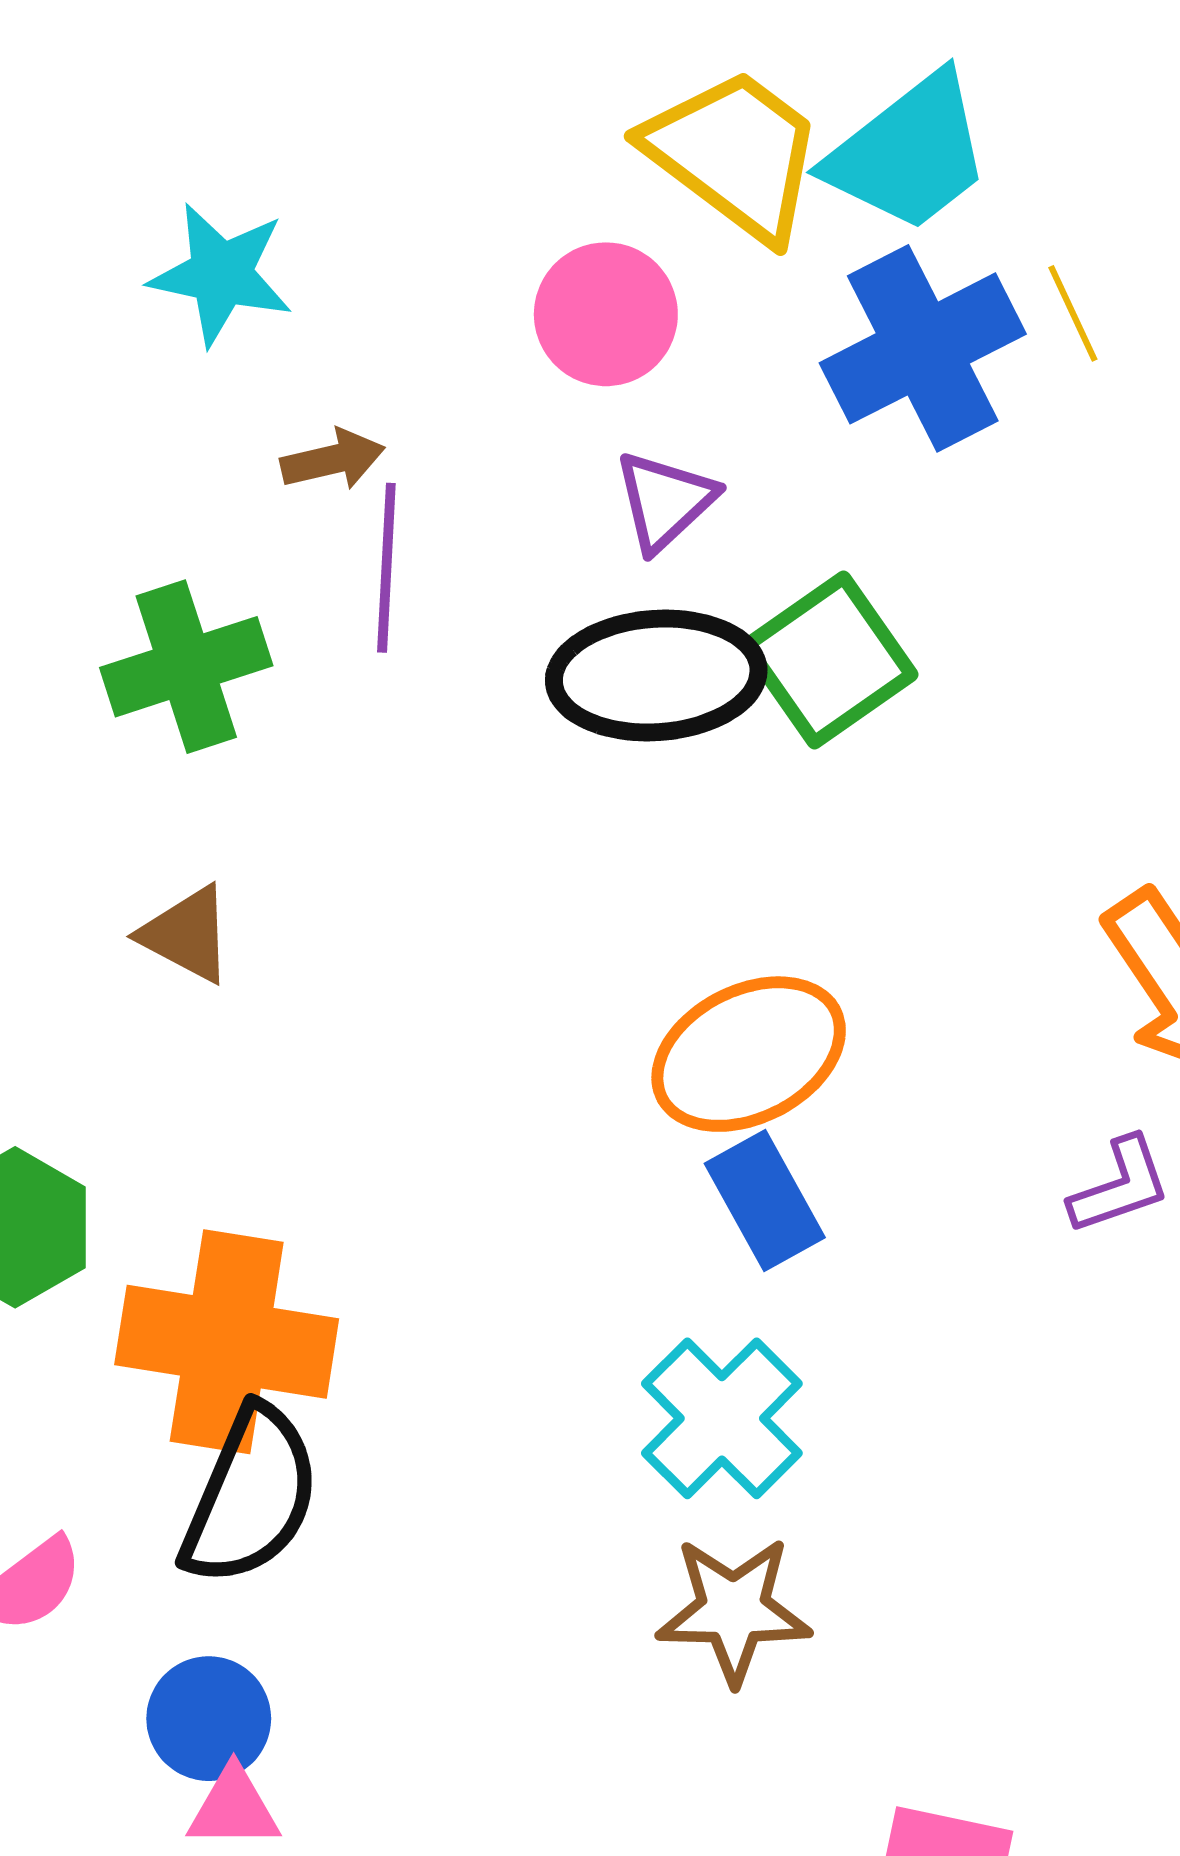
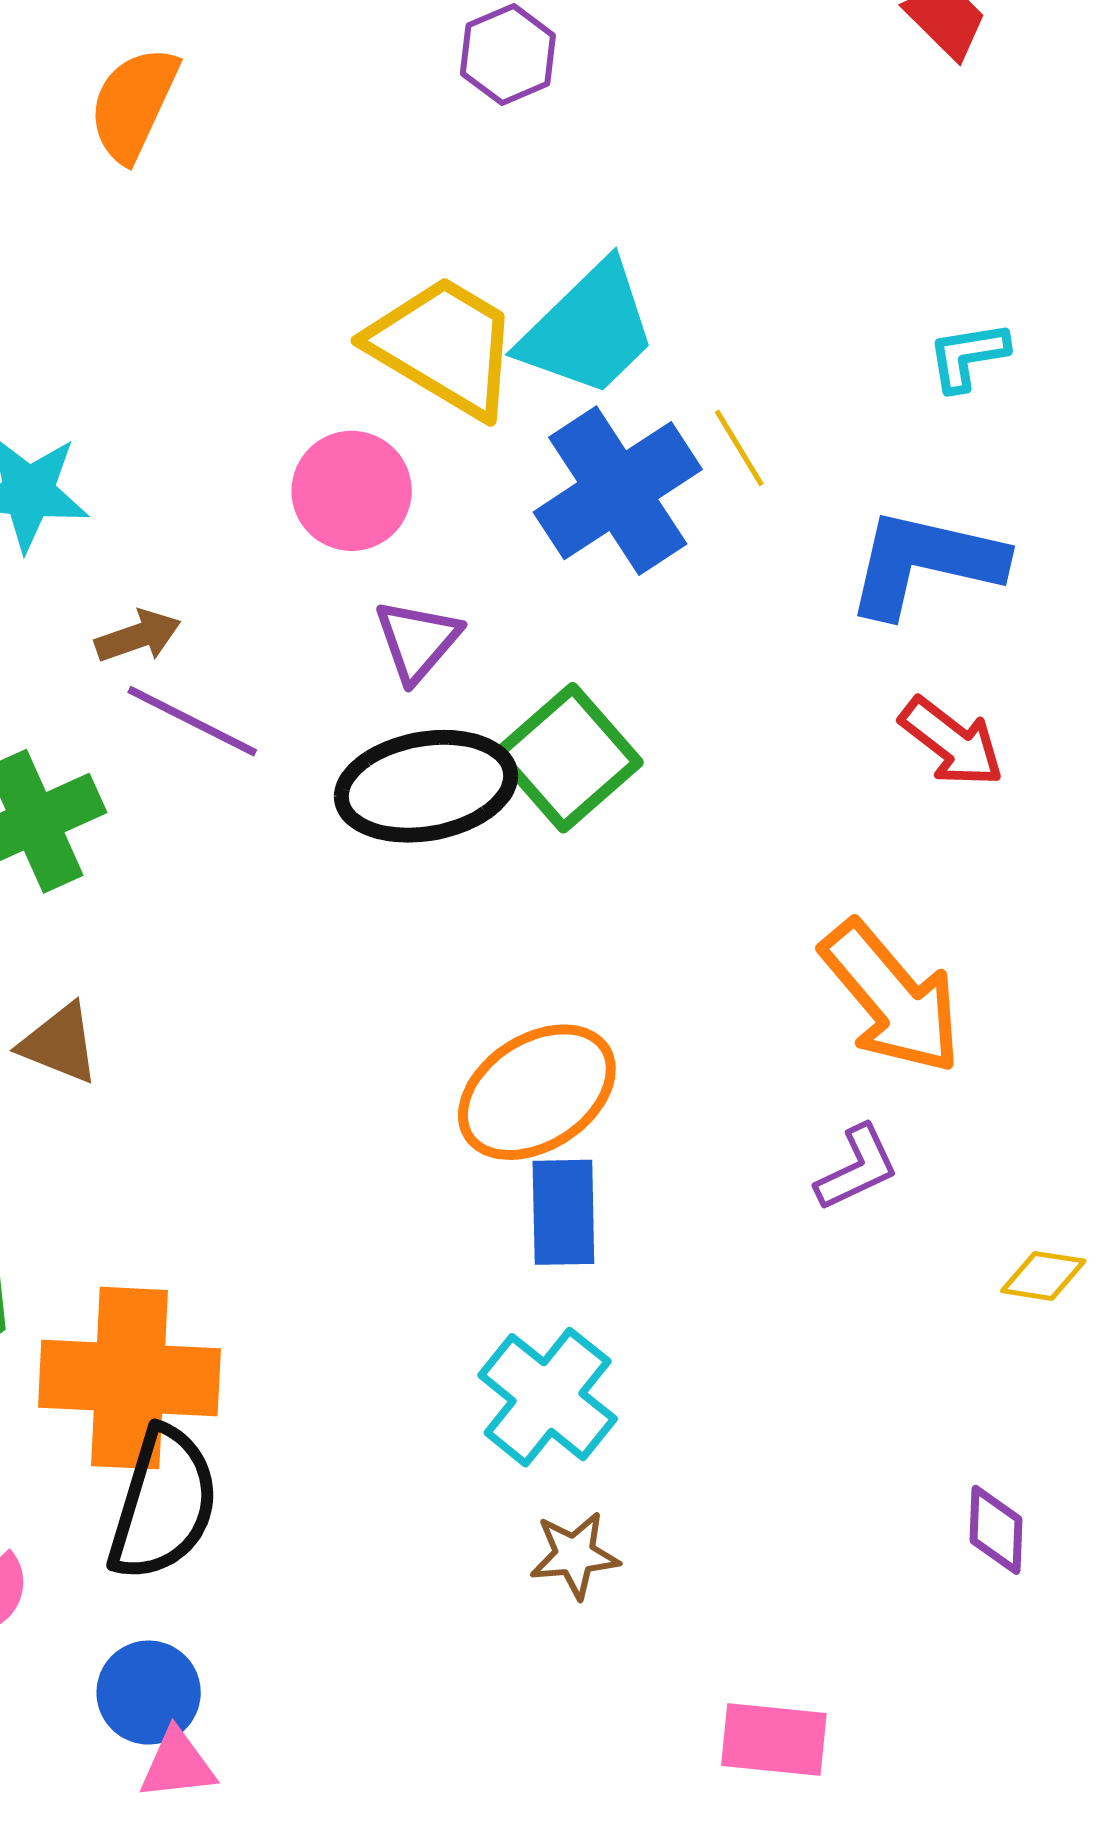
purple line: (386, 568) -> (192, 721), turned -60
blue rectangle: (765, 1200) -> (563, 1212), turned 34
brown star: (734, 1610) -> (575, 1555), size x0.7

